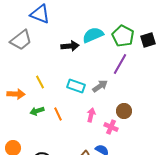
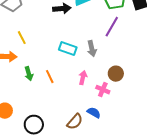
yellow line: (40, 82) -> (22, 38), moved
gray arrow: (100, 86) -> (92, 49), turned 112
green arrow: (37, 111) -> (29, 74), turned -88

